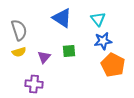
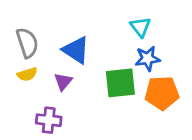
blue triangle: (62, 18) -> (76, 50), moved
green square: (69, 51) -> (120, 83), moved, size x1.6
orange pentagon: (113, 65) -> (162, 93), turned -30

